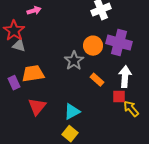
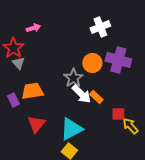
gray triangle: (19, 46) -> (18, 63), turned 32
white arrow: (125, 77) -> (81, 94), moved, turned 130
cyan triangle: (72, 112) -> (71, 129), size x1.4

